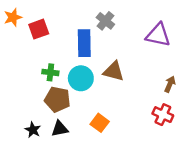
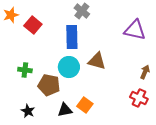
gray cross: (105, 21) -> (82, 11), moved
red square: (39, 29) -> (33, 25), turned -30
green cross: (50, 72) -> (25, 70), moved
black triangle: (60, 129) -> (65, 110), moved

